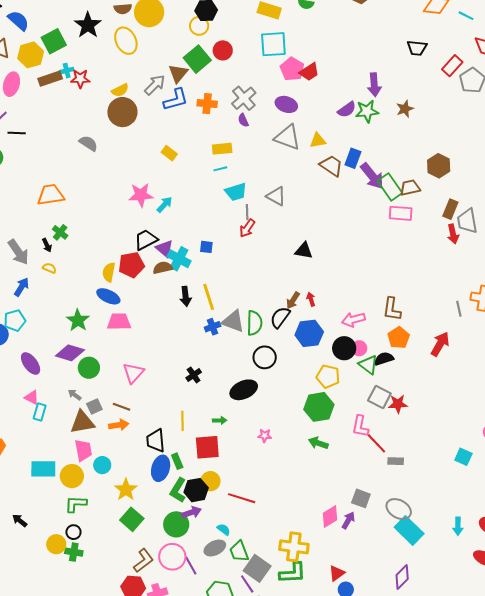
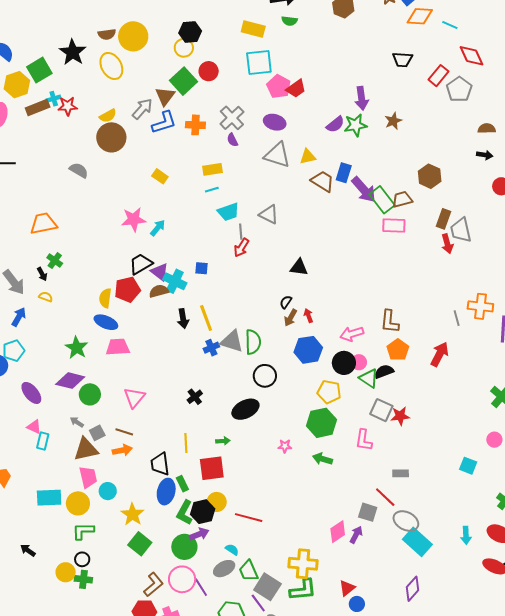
black semicircle: (280, 317) -> (286, 302), moved, size x0.6
pink star: (265, 436) -> (285, 446), moved
red line: (376, 443) -> (385, 497), moved

